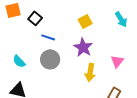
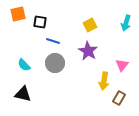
black square: (35, 18) -> (40, 22), turned -32
cyan arrow: (121, 19) -> (126, 23), turned 49
yellow arrow: (90, 72) -> (104, 81), moved

